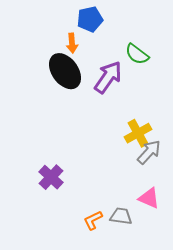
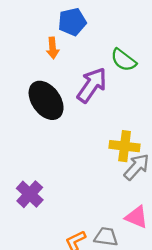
black ellipse: (65, 71) -> (46, 100), moved
yellow cross: (138, 133) -> (125, 146), turned 36

